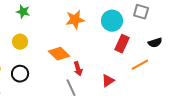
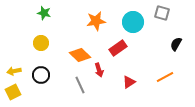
black semicircle: (155, 43) -> (176, 44), turned 136
red rectangle: (122, 44) -> (118, 48), moved, turned 30
orange line: (140, 65) -> (165, 77), moved
gray line: (71, 88) -> (80, 85), moved

